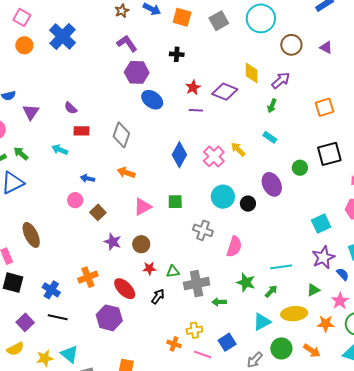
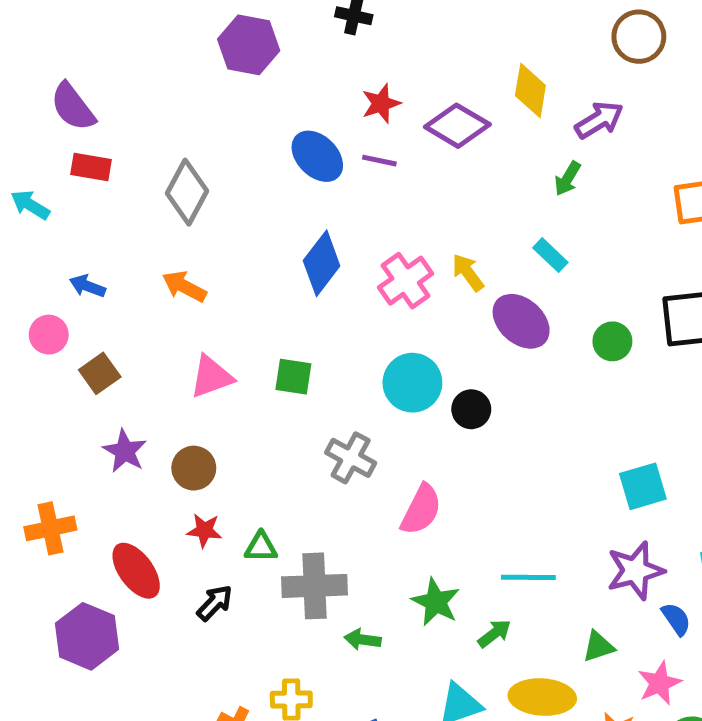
blue ellipse: (152, 100) -> (317, 156), moved
purple semicircle: (71, 108) -> (73, 107), size x1.5
purple ellipse: (272, 184) -> (521, 321), moved, turned -30

